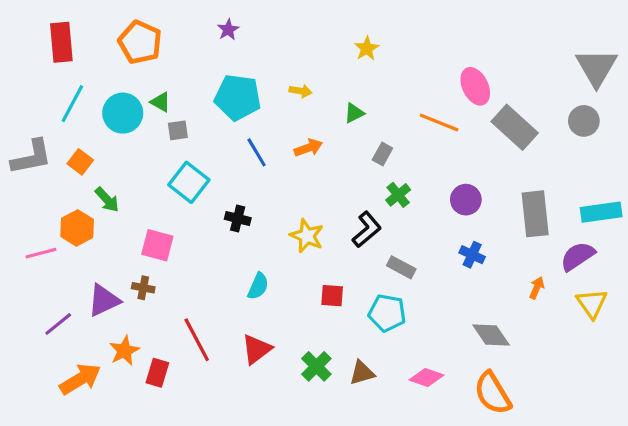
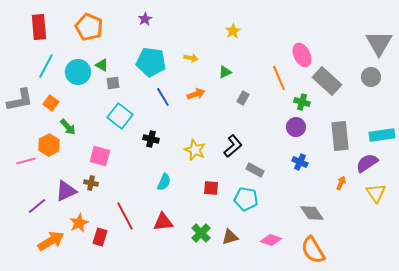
orange line: (439, 123) -> (279, 78), turned 45
green cross: (398, 195) -> (302, 102), moved, turned -35
red triangle: (257, 349) -> (163, 222), turned 30

